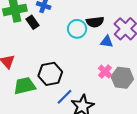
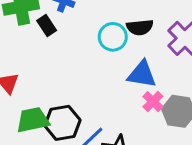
blue triangle: (107, 42) -> (142, 74), moved, size x1.5
black hexagon: (50, 74) -> (62, 123), moved

